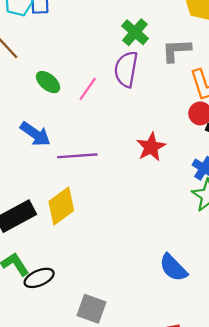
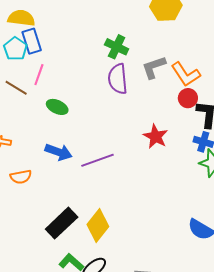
gray L-shape: (176, 50) -> (154, 67), moved
pink line: (88, 89) -> (39, 75), moved
yellow diamond: (61, 206) -> (98, 226), moved

